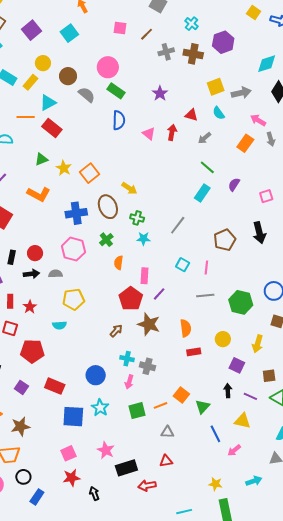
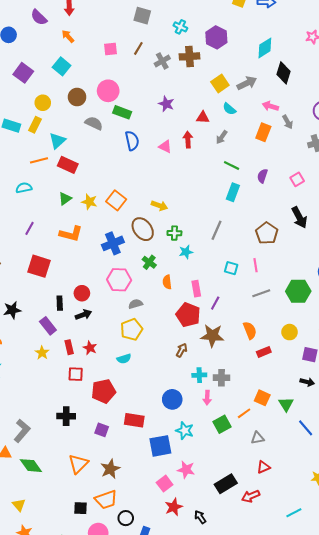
brown circle: (68, 76) -> (77, 97), moved
gray semicircle: (55, 274) -> (136, 304), moved
black arrow: (228, 391) -> (307, 382), turned 120
pink star: (106, 450) -> (186, 470), moved

